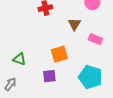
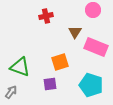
pink rectangle: (95, 39) -> (96, 47), size x1.6
green triangle: (19, 59) -> (20, 67), size x1.5

